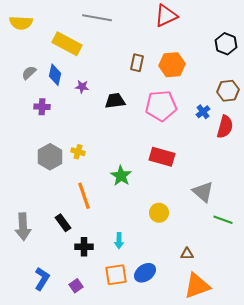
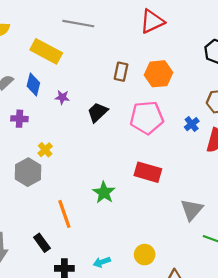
black trapezoid: (115, 101) -> (98, 112), turned -35
yellow cross: (78, 152) -> (45, 150), moved, turned 32
gray triangle: (203, 192) -> (192, 210), turned 30
yellow circle: (159, 213) -> (145, 255), moved
cyan arrow: (119, 241) -> (102, 262), turned 70

